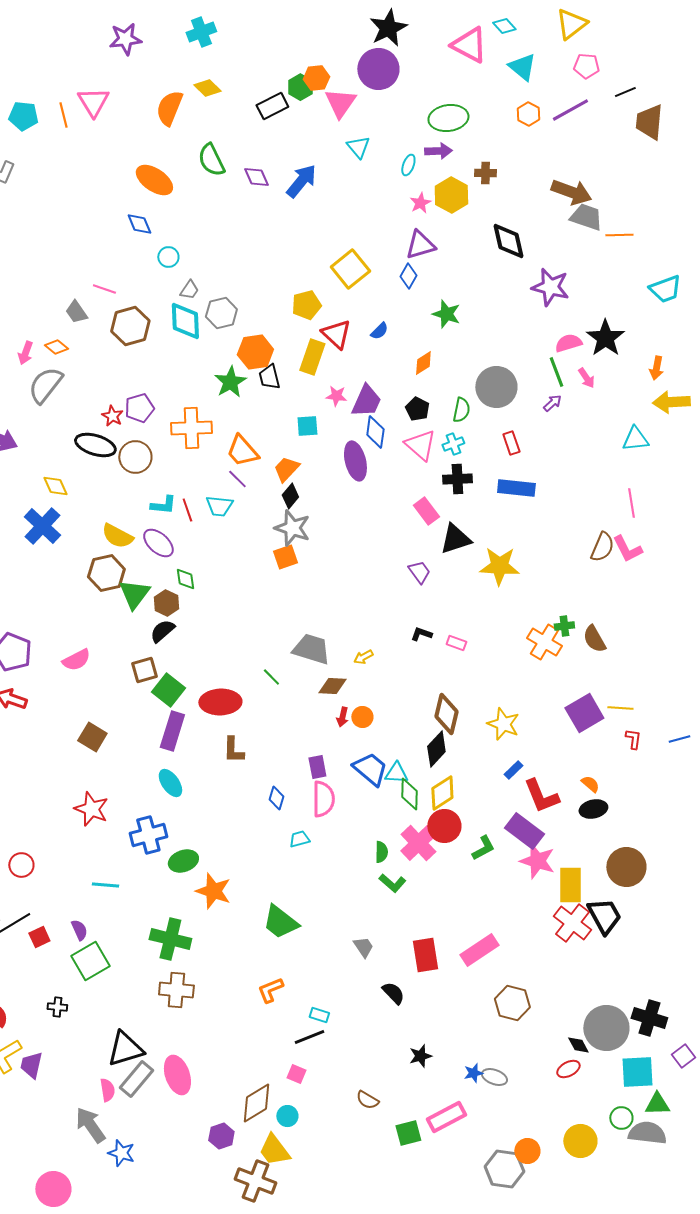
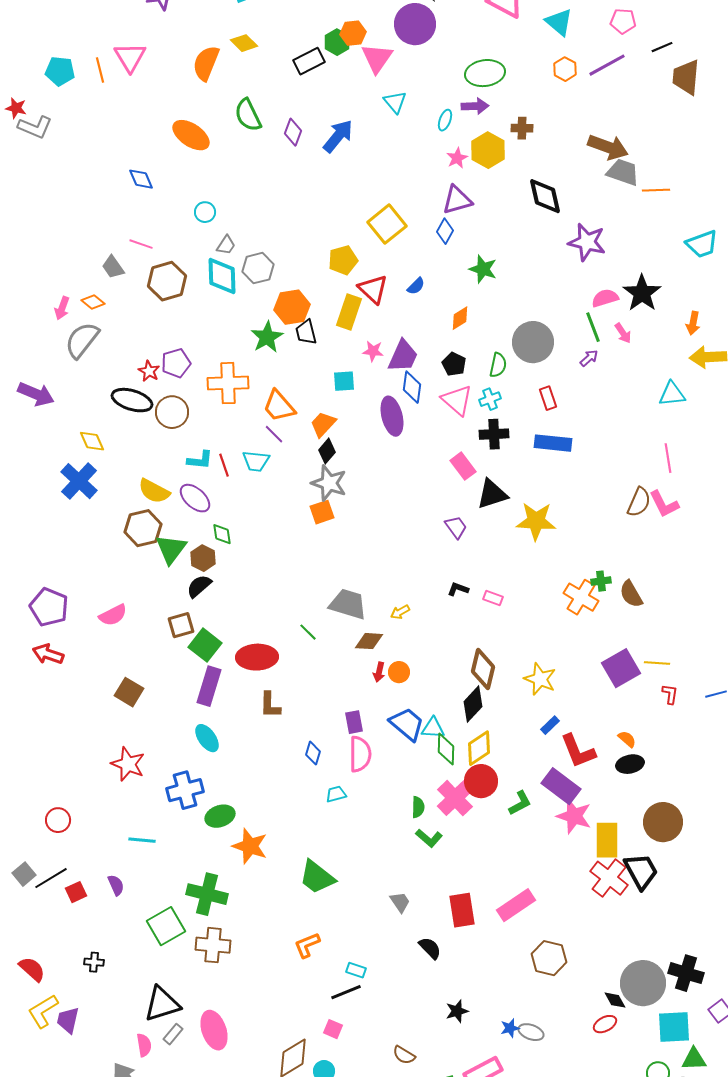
purple diamond: (256, 177) -> (293, 132), turned 44
blue diamond: (139, 224) -> (141, 179), moved
green square: (90, 961) -> (166, 926), moved
gray rectangle: (136, 1079) -> (173, 1034), size x0.6

